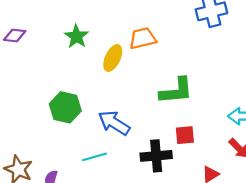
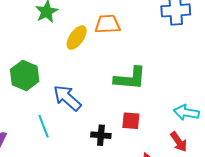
black cross: (156, 156) -> (101, 135), size x0.7
cyan line: (94, 157) -> (44, 126), turned 75

